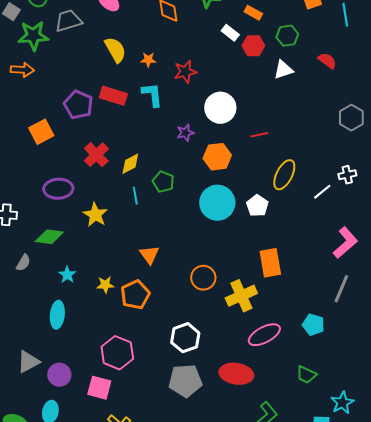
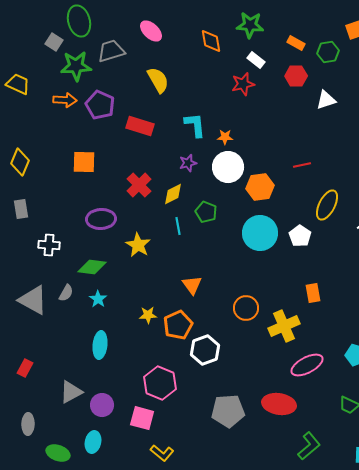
white rectangle: (230, 33) -> (256, 60), moved
green hexagon: (287, 36) -> (328, 52), moved
orange star: (148, 60) -> (225, 137), moved
red star: (185, 72) -> (243, 84), moved
red rectangle: (113, 96) -> (140, 126), moved
purple pentagon: (78, 105) -> (100, 105), moved
white circle: (220, 108) -> (228, 167), moved
orange square: (41, 132) -> (84, 162), turned 30
purple star: (185, 133) -> (188, 163), moved
orange rectangle: (270, 263) -> (313, 293), size x0.7
cyan star: (67, 275) -> (98, 299), moved
white hexagon: (185, 338) -> (205, 350), moved

